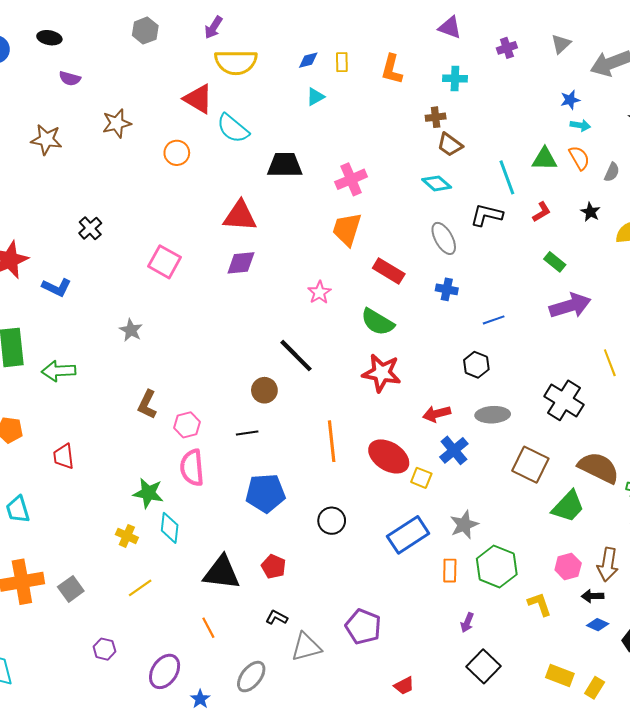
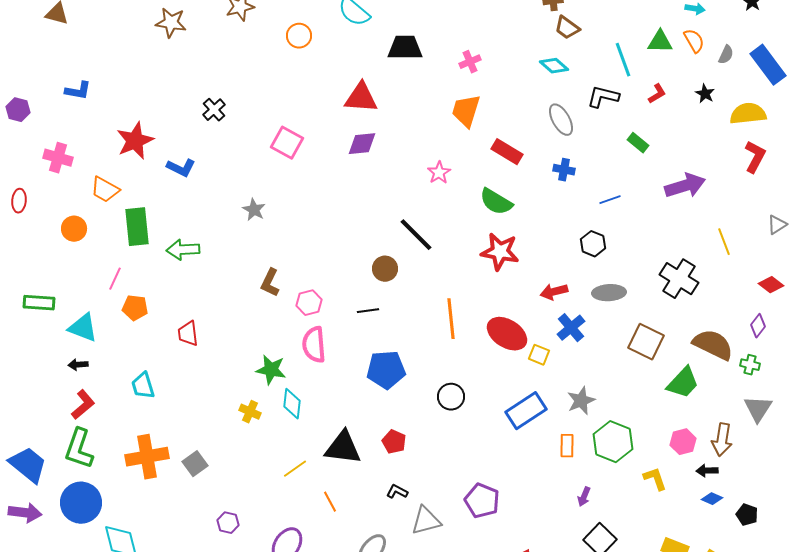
pink cross: (351, 179) -> (470, 62), size x0.7
green rectangle: (555, 262) -> (638, 143), moved
yellow line: (140, 588) -> (295, 469), moved

